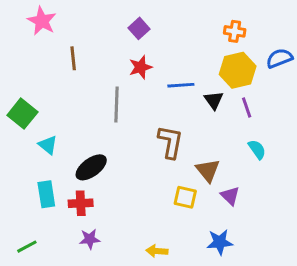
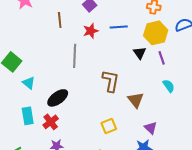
brown line: (73, 58) -> (60, 20), moved
blue line: (181, 85) -> (119, 27), moved
purple triangle: (230, 196) -> (151, 128), moved
yellow square: (185, 197) -> (109, 126), moved, turned -35
red cross: (81, 203) -> (51, 122), turned -35

